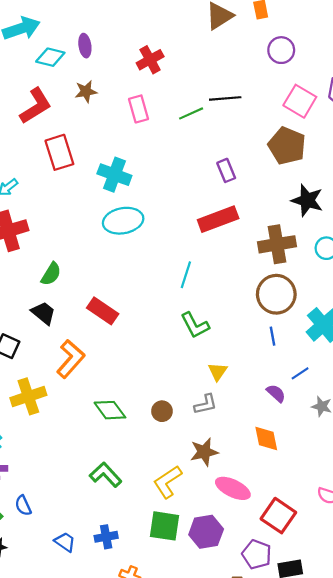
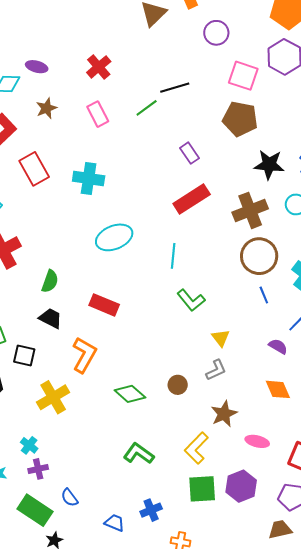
purple ellipse: (85, 46) -> (37, 67), turned -55
cyan ellipse: (123, 221) -> (114, 237), moved
pink ellipse: (233, 488) -> (257, 441), size x0.7

